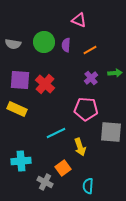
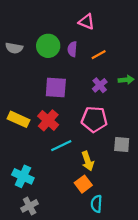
purple square: (20, 80) -> (56, 88), moved
red cross: (45, 84) -> (48, 120), moved
gray square: (111, 132) -> (122, 145), size x0.7
cyan cross: (21, 161) -> (23, 176), turned 30
orange square: (63, 168) -> (83, 184), moved
gray cross: (45, 182) -> (30, 206), moved, turned 35

